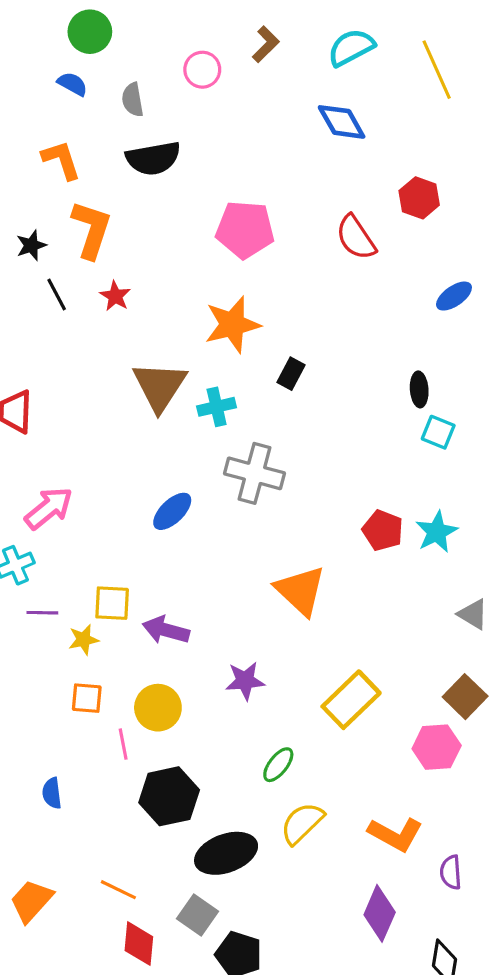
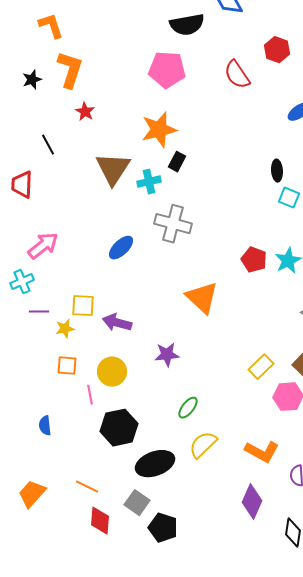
black semicircle: (153, 158) -> (187, 25), moved
black line: (57, 294) -> (48, 145), moved
black rectangle: (291, 374) -> (177, 162), moved
yellow rectangle: (351, 700) -> (261, 367), moved, size x0.7

